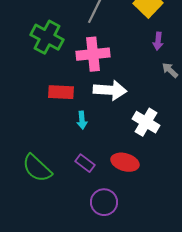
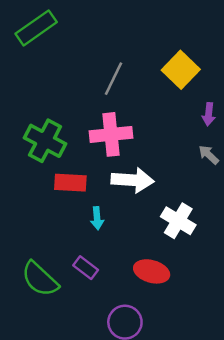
green cross: (47, 37) -> (45, 141), moved
purple arrow: (158, 41) -> (209, 114), moved
purple rectangle: (85, 163) -> (86, 268), moved

